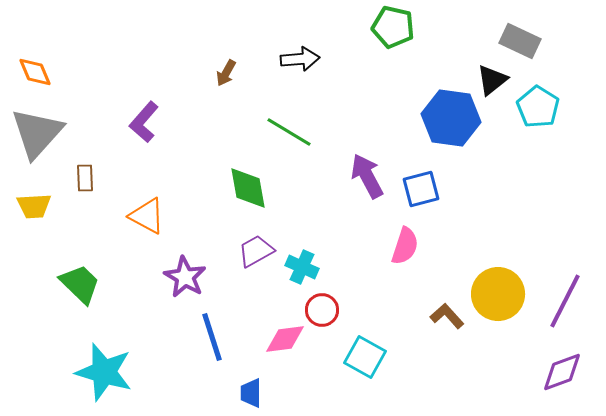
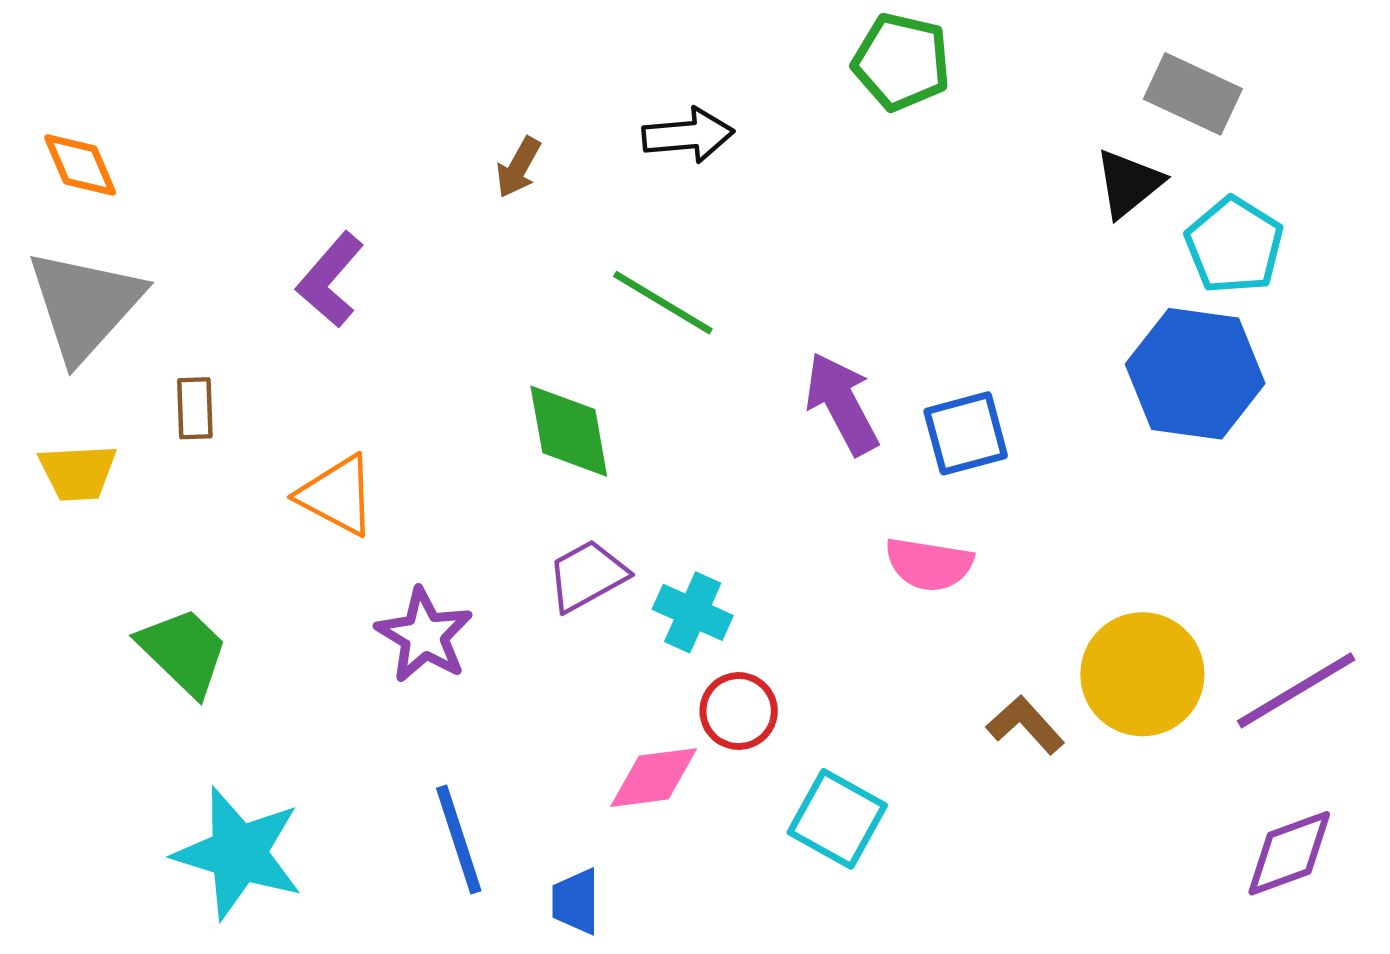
blue hexagon: (451, 118) -> (1195, 374), moved
pink semicircle: (405, 246) -> (929, 564), turned 81
purple line: (565, 301) -> (1296, 690), turned 32
blue line: (212, 337) -> (459, 839), moved

